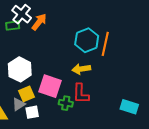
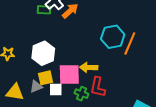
yellow arrow: (81, 69) -> (89, 67), moved
pink square: (50, 86) -> (69, 74), turned -30
white square: (32, 112) -> (56, 90), moved

